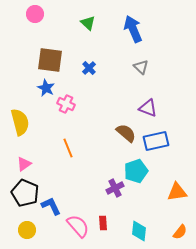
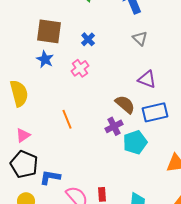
pink cross: (66, 104) -> (80, 68), moved, turned 30
purple cross: (115, 188) -> (114, 126), moved
blue L-shape: (51, 206) -> (50, 177), turned -55

